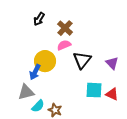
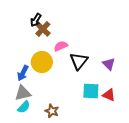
brown cross: (65, 28) -> (43, 29), moved
blue arrow: (35, 72) -> (23, 73), moved
cyan semicircle: (38, 106) -> (24, 107), moved

